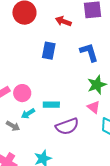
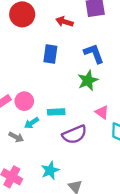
green star: (97, 85) -> (88, 80), moved

